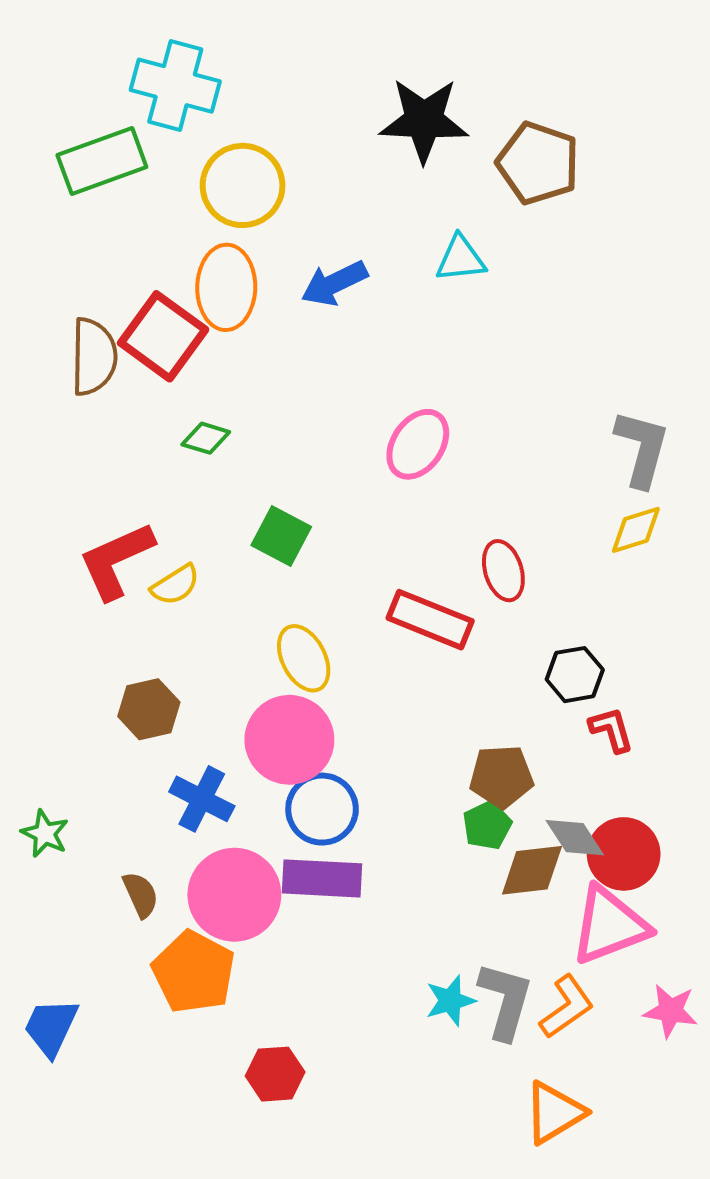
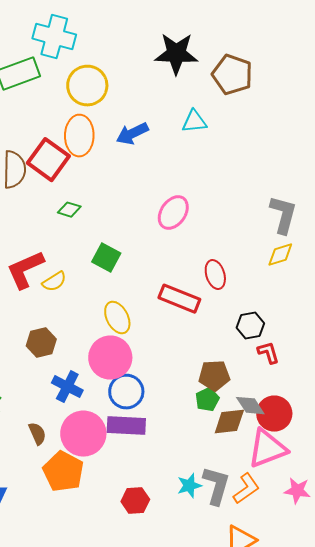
red hexagon: (275, 1074) -> (135, 501), moved

